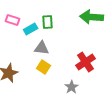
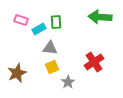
yellow square: (44, 67) -> (52, 67), turned 32
gray star: (72, 87) -> (68, 82), moved

